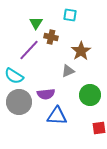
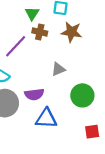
green triangle: (36, 23) -> (32, 13), moved
brown star: (81, 51) -> (71, 32), moved, turned -30

